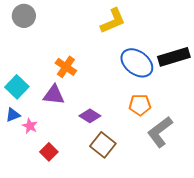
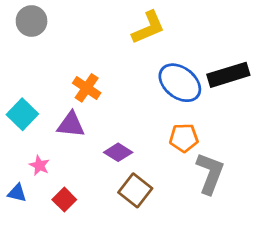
blue triangle: (13, 115) -> (17, 193), moved, turned 35
gray L-shape: (160, 132) -> (210, 173), turned 148

